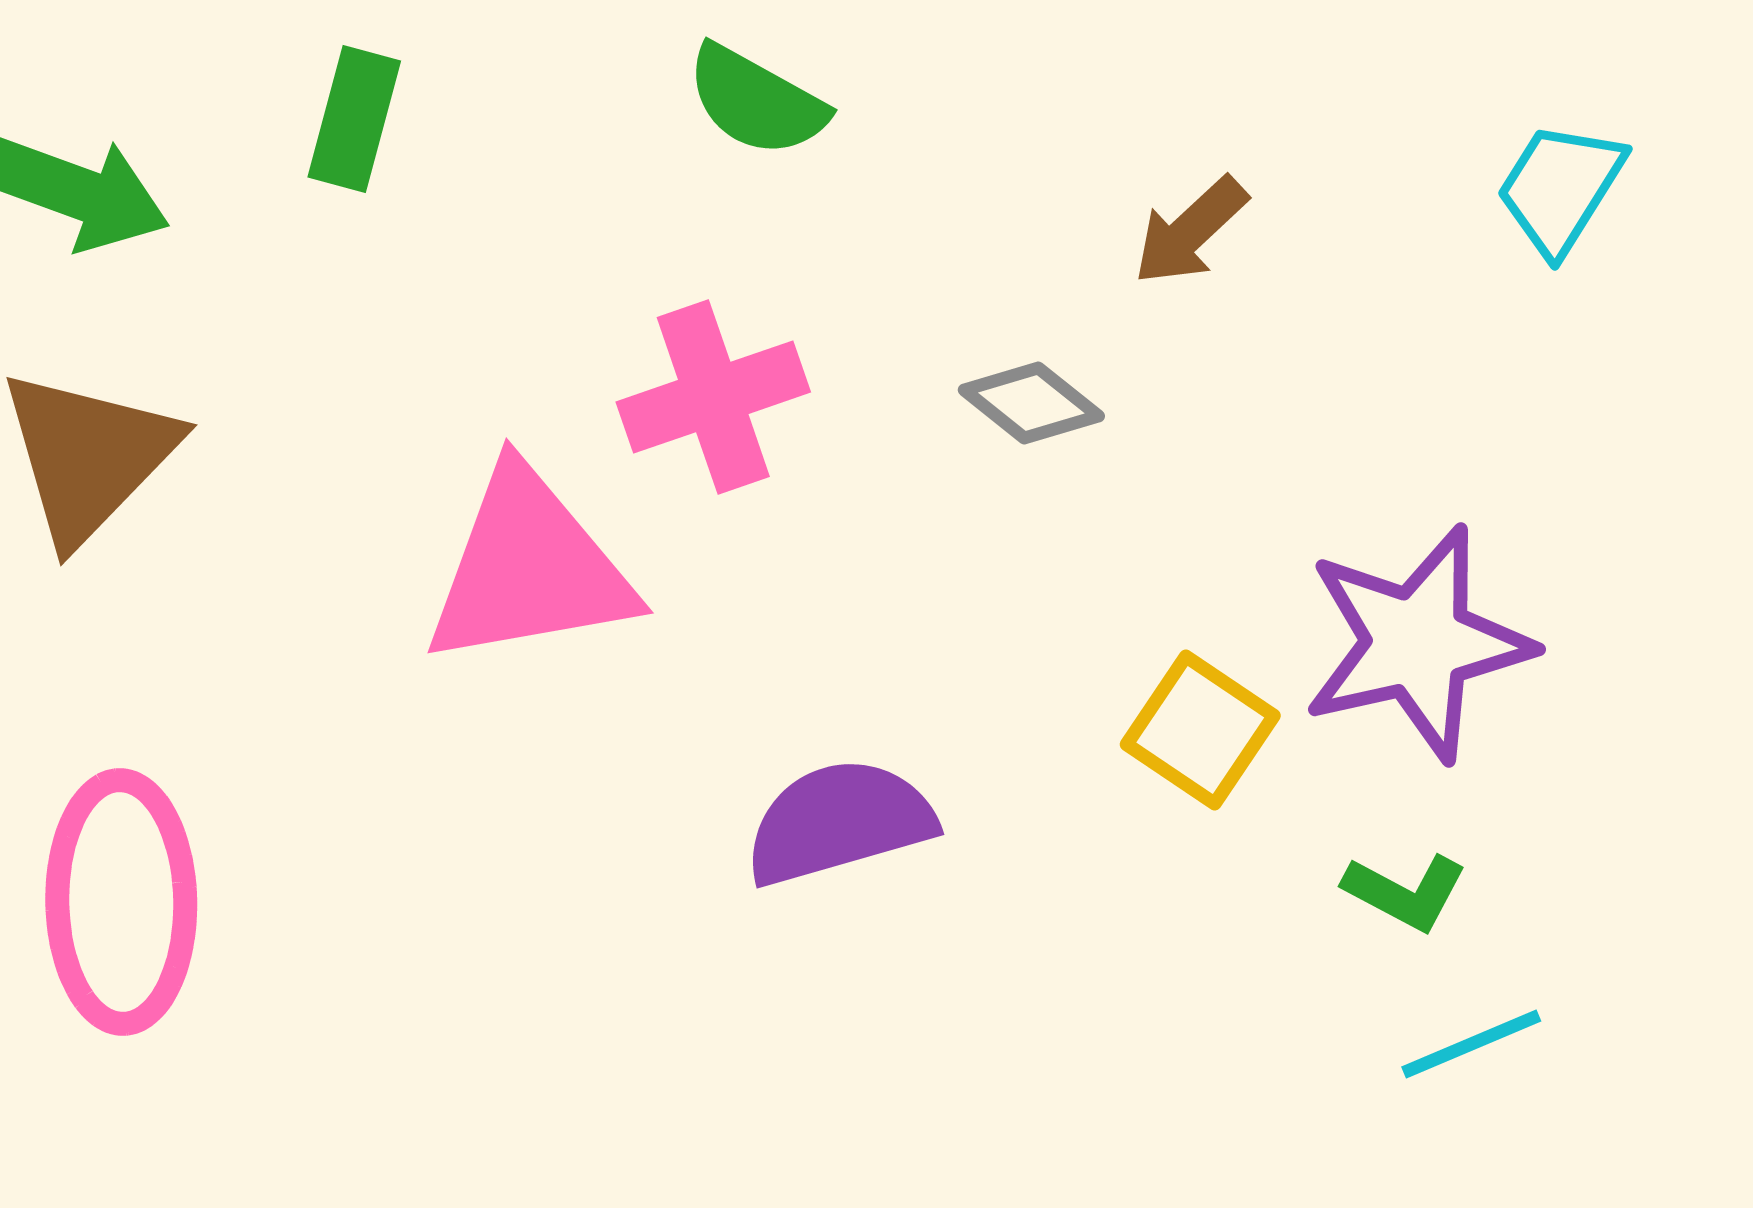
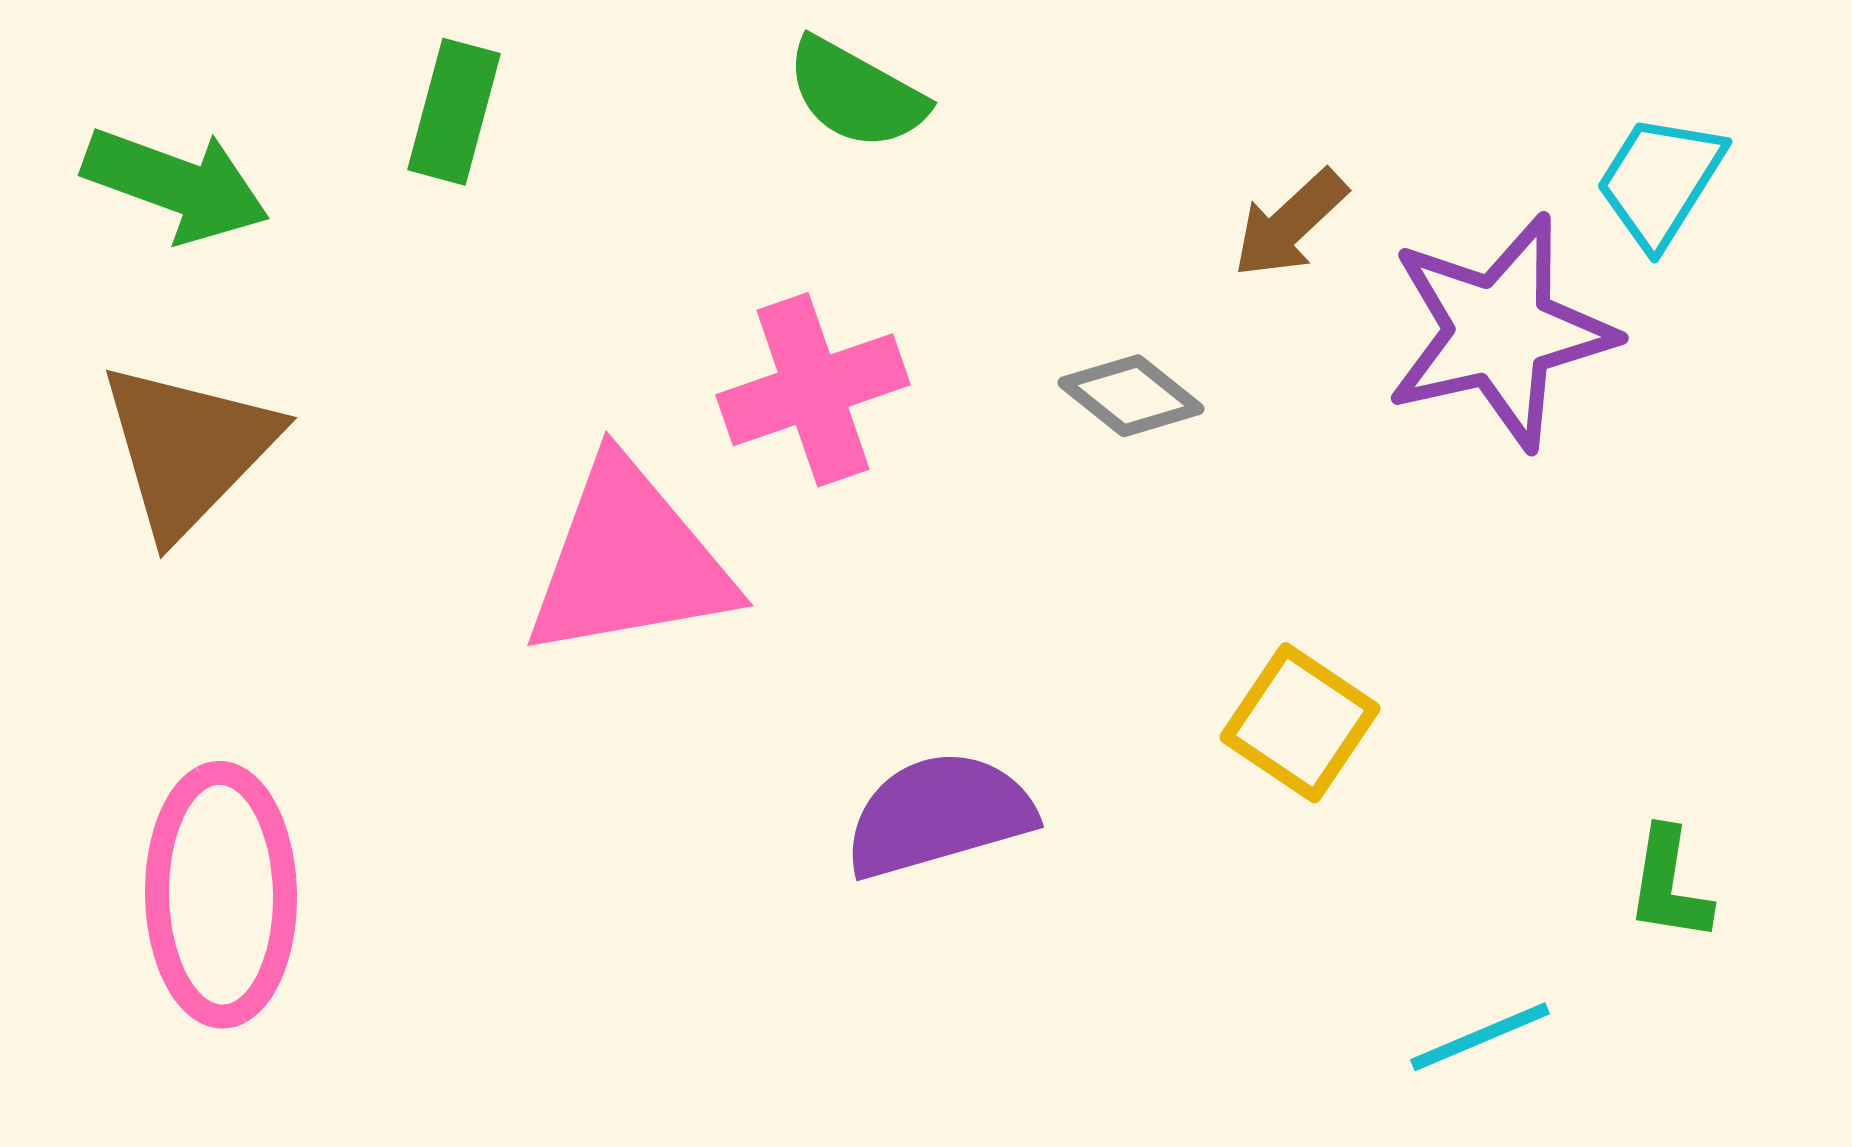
purple star: (1417, 643) -> (1500, 332), moved
green L-shape: (1405, 892) -> (1669, 885), moved, turned 71
cyan line: (1471, 1044) -> (1480, 1037), moved

